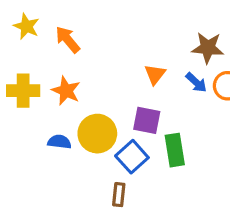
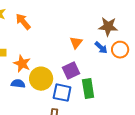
orange star: (66, 91) -> (22, 64), moved
purple square: (147, 120) -> (71, 71), turned -36
blue square: (132, 157) -> (62, 93), turned -36

